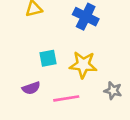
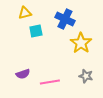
cyan square: (48, 58) -> (36, 31), moved
yellow star: (83, 65) -> (81, 43), moved, turned 30

